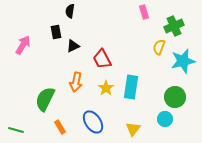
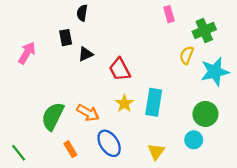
orange arrow: (76, 82) -> (88, 113), moved, turned -72
green line: (16, 130) -> (19, 153), turned 35

